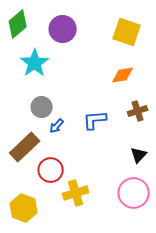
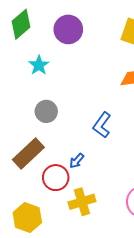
cyan star: (35, 63) -> (39, 65), size x0.7
blue L-shape: (95, 120) -> (102, 125), turned -50
blue arrow: (57, 126) -> (77, 161), moved

